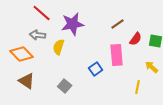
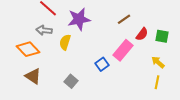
pink rectangle: (117, 55) -> (123, 50), turned 45
yellow line: (138, 87) -> (157, 82), moved

